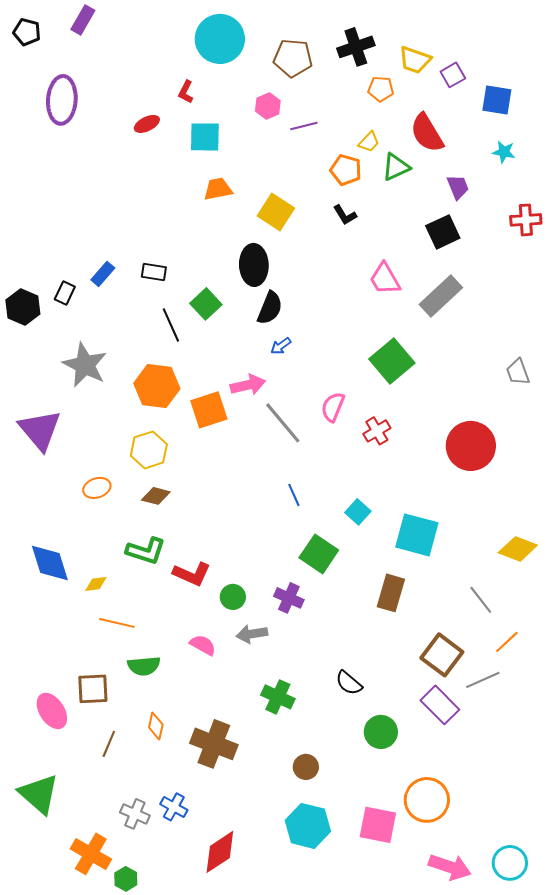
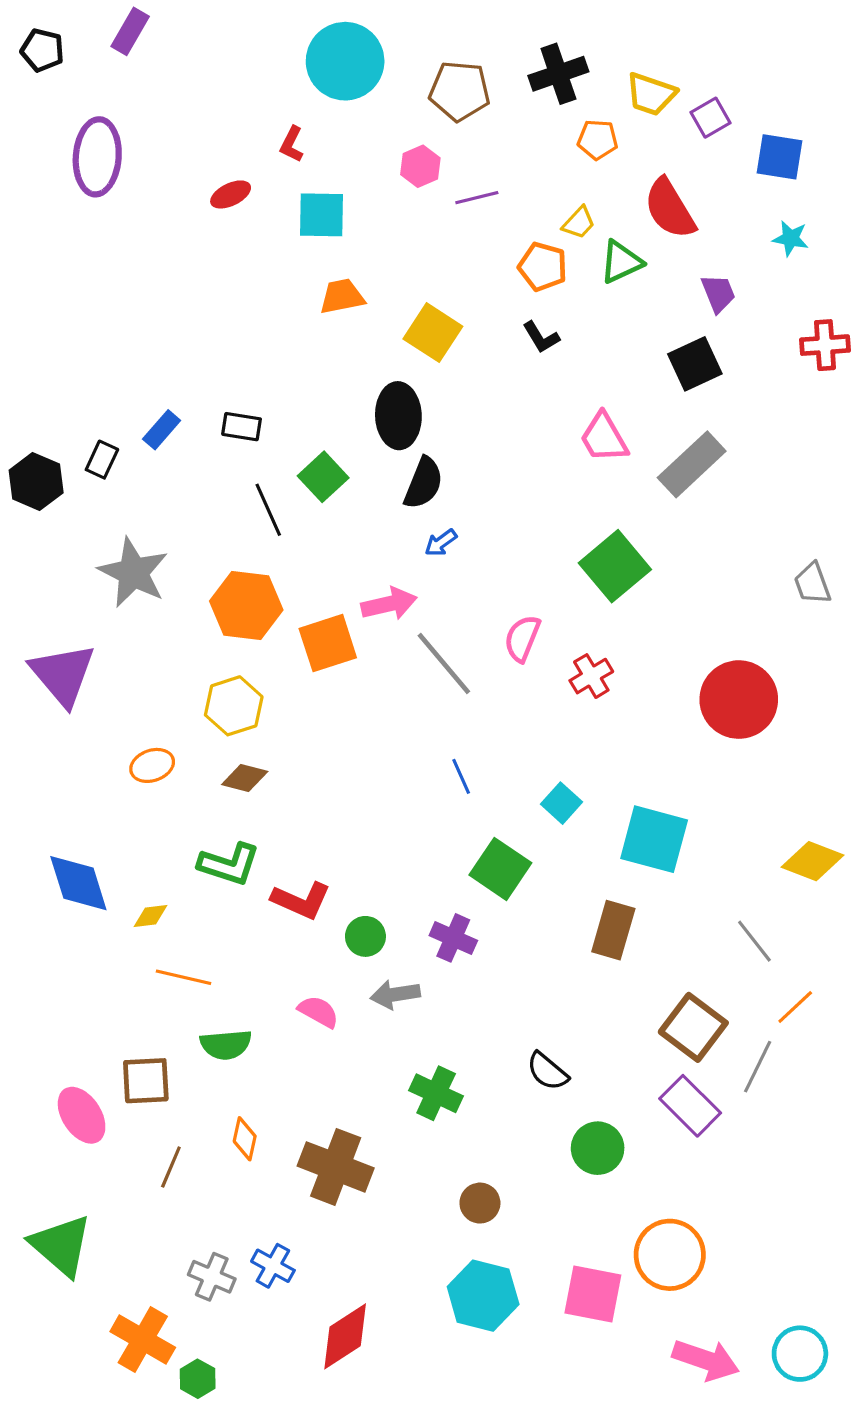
gray line: (483, 680) -> (758, 1067), turned -40

